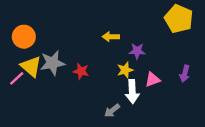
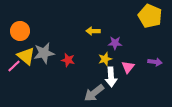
purple arrow: (185, 74) -> (155, 62), turned -96
pink triangle: (153, 80) -> (128, 67), turned -32
gray arrow: (112, 111) -> (94, 93), size x1.5

